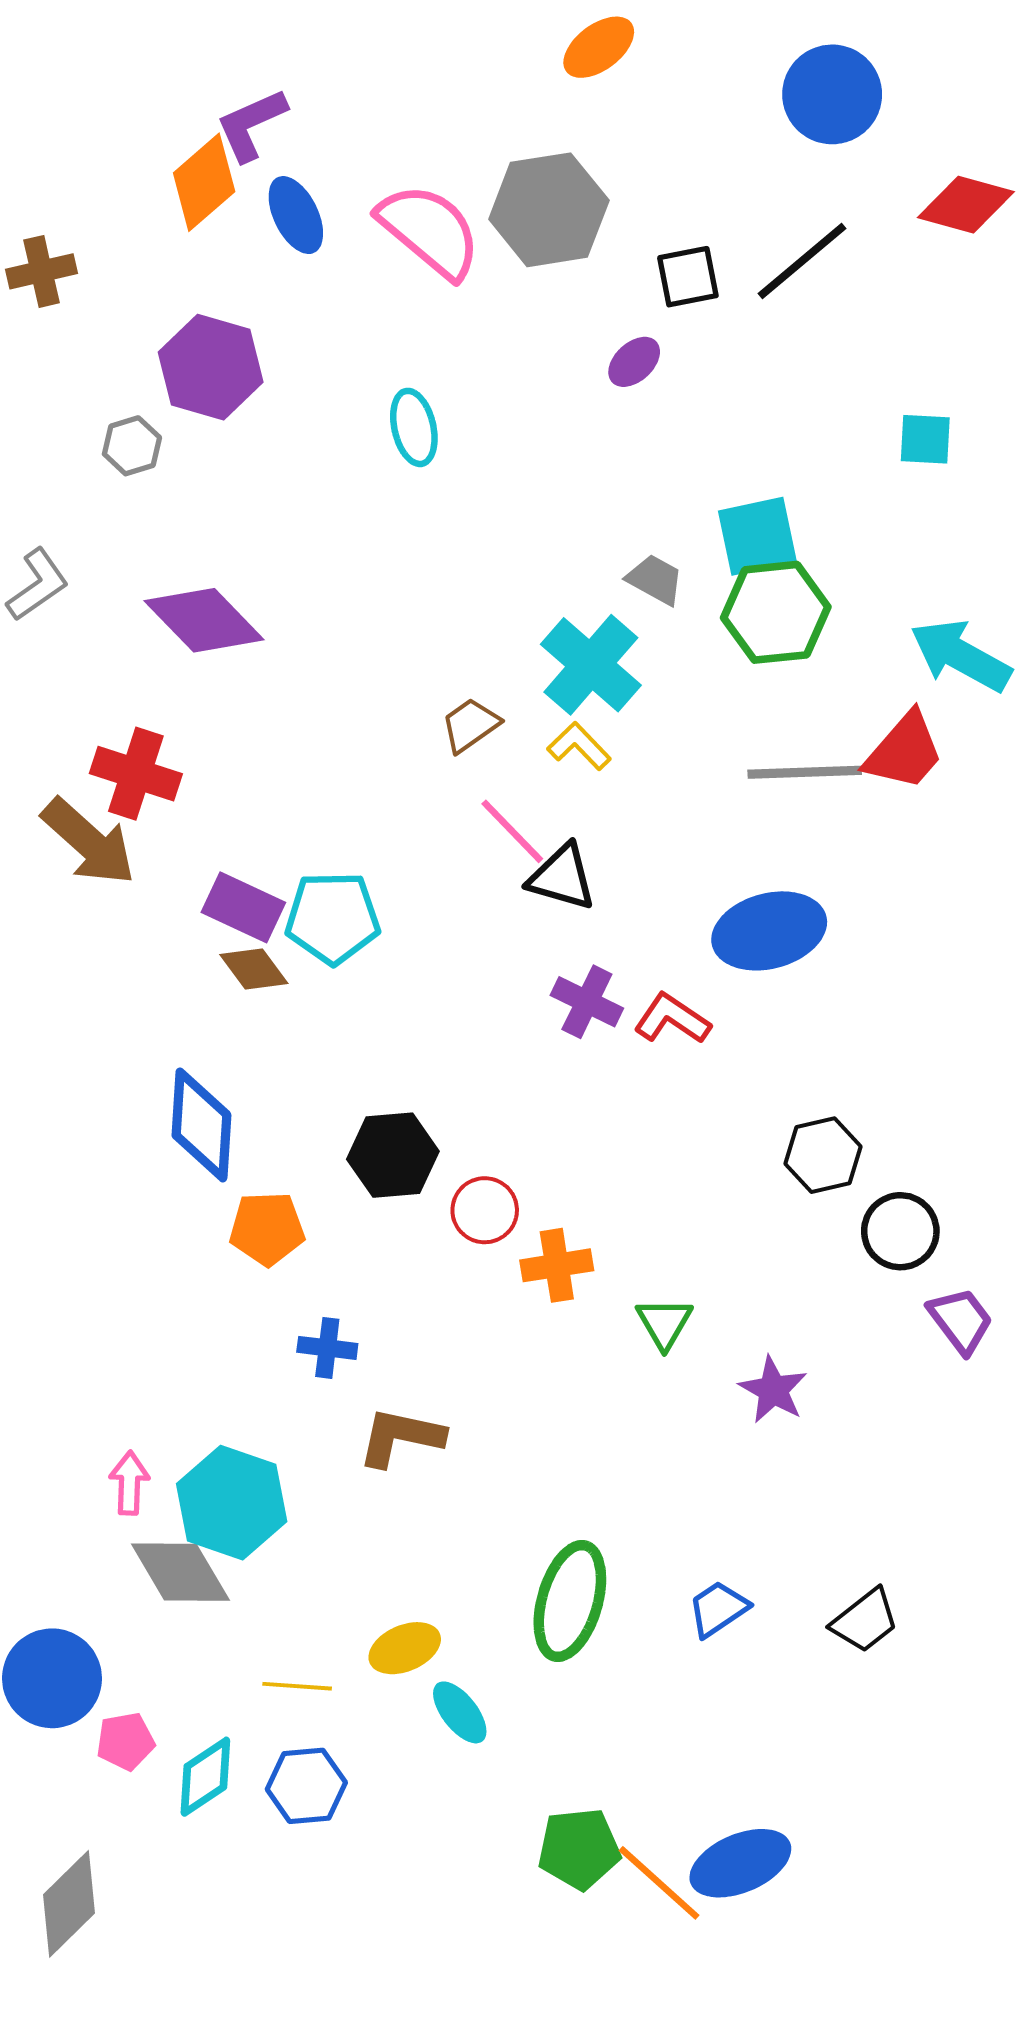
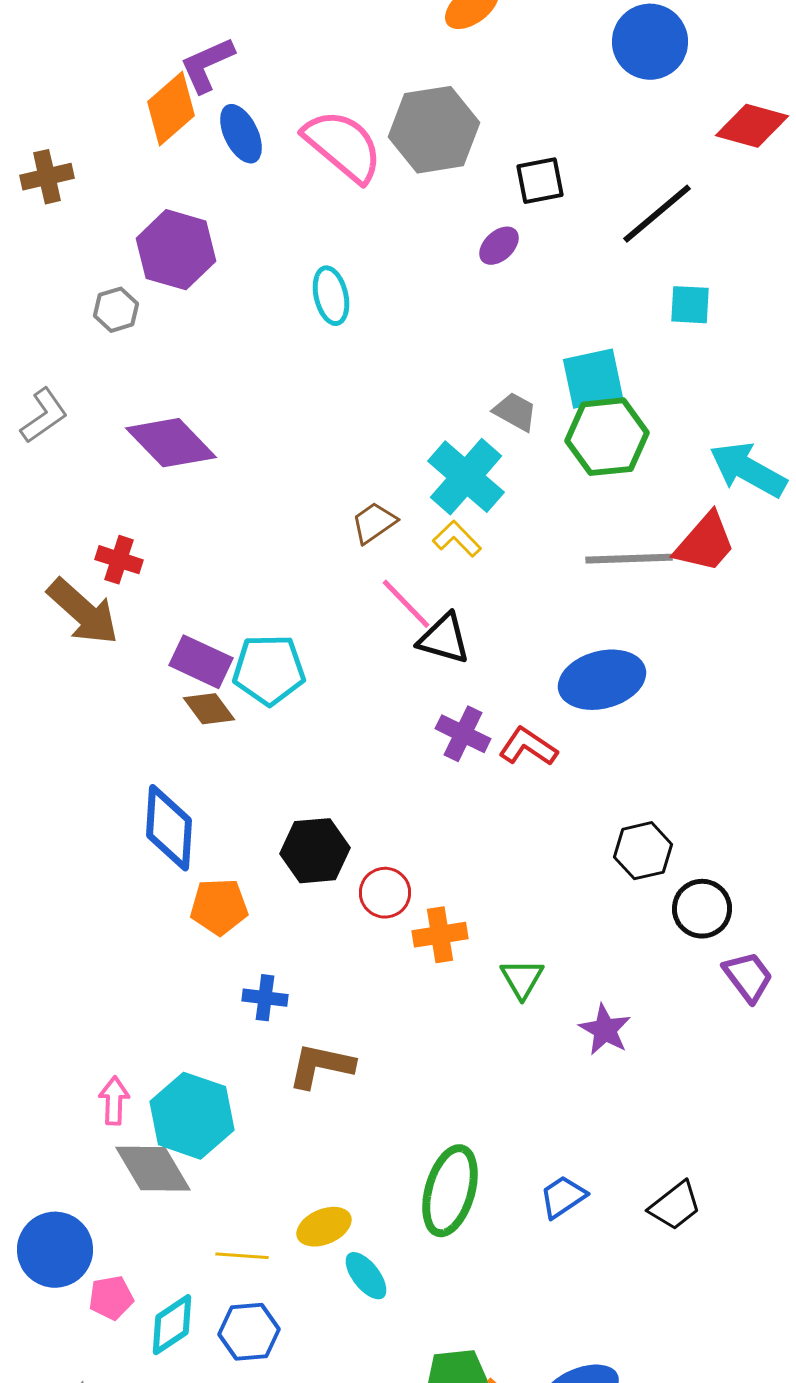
black line: (802, 261) -> (657, 214), moved
cyan square: (925, 439) -> (690, 305), moved
red cross: (136, 774) -> (119, 560), size x0.7

